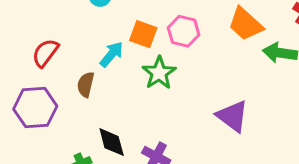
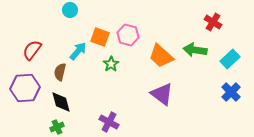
orange trapezoid: (245, 24) -> (161, 56), moved
green star: (159, 73) -> (111, 64), size x0.7
black diamond: (112, 142) -> (61, 102), moved

